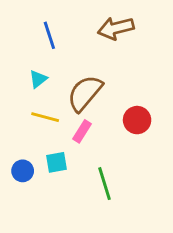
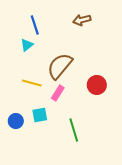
brown arrow: (116, 28) -> (82, 20), size x0.7
cyan triangle: (38, 79) -> (27, 45), moved

